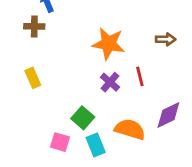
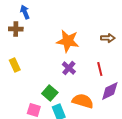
red line: (140, 76) -> (100, 69), moved

